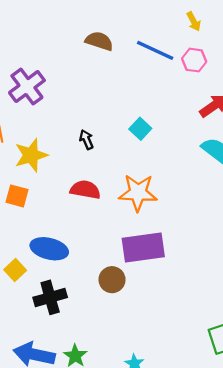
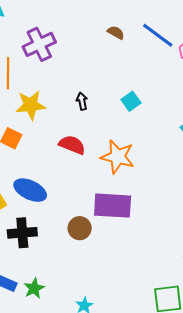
brown semicircle: (99, 41) -> (116, 33), moved, size x0.7

